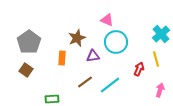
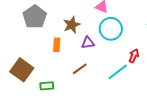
gray pentagon: (29, 42) -> (35, 17), moved
brown square: (26, 70) -> (22, 70), moved, size x1.6
cyan line: (110, 85) -> (118, 72), moved

